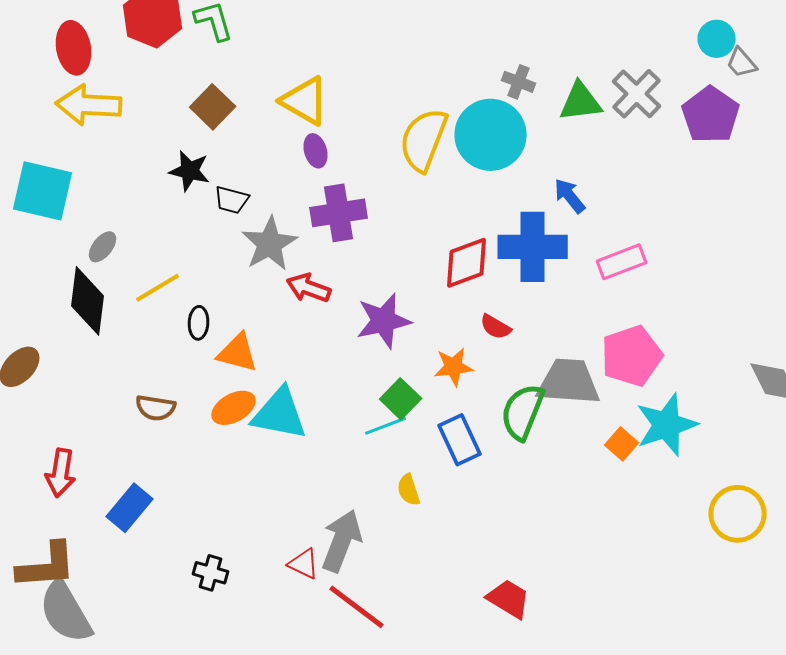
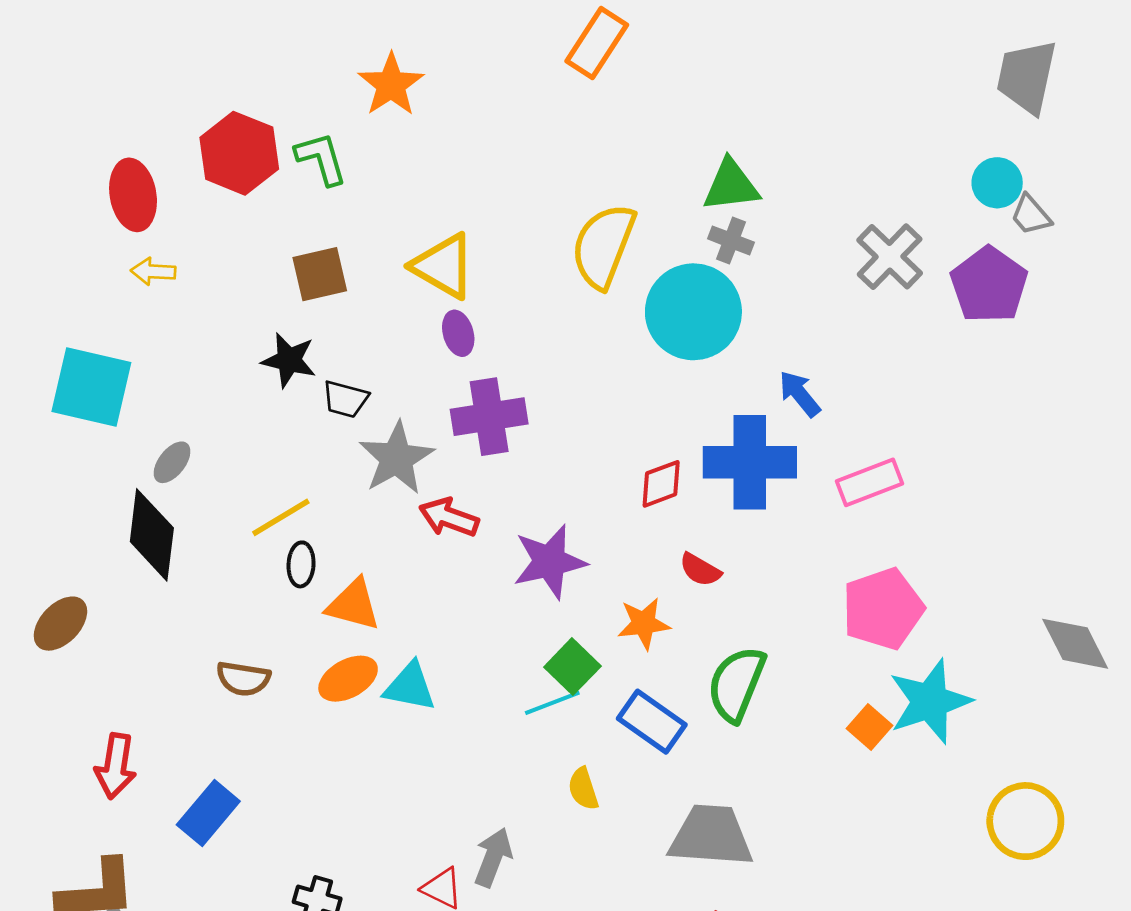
green triangle: (581, 102) -> (731, 185), moved
yellow arrow: (89, 105) -> (153, 271), size x0.5
brown square: (213, 107) -> (320, 274), turned 33
yellow semicircle: (424, 140) -> (603, 246), moved
red diamond: (467, 263) -> (661, 484), size x0.7
yellow line: (158, 288) -> (281, 517), moved
gray trapezoid: (569, 382) -> (711, 836), moved
cyan triangle: (280, 414) -> (410, 687), size x0.7
blue rectangle: (460, 440) -> (652, 722), turned -30
gray arrow: (342, 541) -> (493, 857), size x0.7

